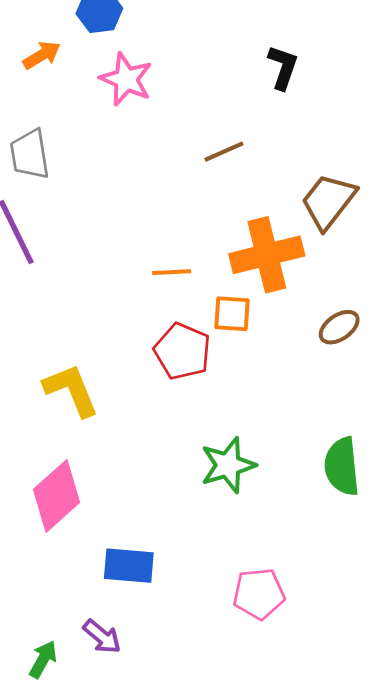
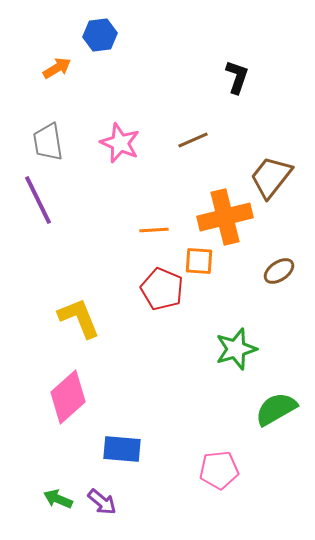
pink star: (126, 79) -> (120, 143), moved
green star: (228, 465) -> (236, 349), moved
green semicircle: (342, 466) -> (276, 409), moved, turned 66
green arrow: (43, 659) -> (58, 499), moved, turned -96

